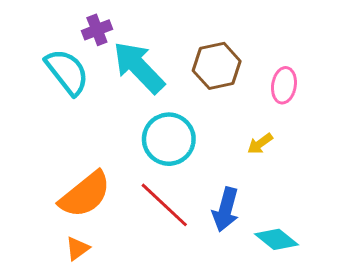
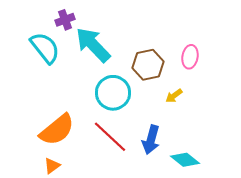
brown hexagon: (217, 66) -> (148, 65), moved

